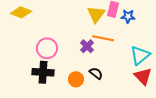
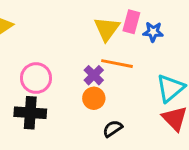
black semicircle: (96, 73) -> (113, 129), moved, turned -72
orange circle: (76, 79) -> (94, 98), moved

